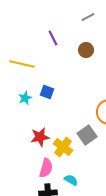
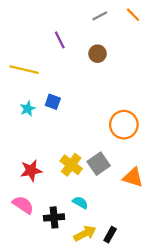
gray square: (87, 135) -> (99, 164), moved
red star: (40, 137) -> (31, 170), moved
pink semicircle: (46, 168) -> (23, 205), moved, turned -72

